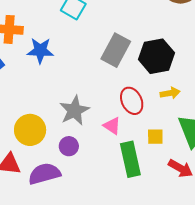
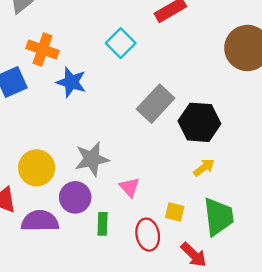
yellow arrow: (170, 93) -> (204, 167), turned -42
red ellipse: (132, 101) -> (148, 235), moved
purple circle: (69, 146) -> (75, 197), size x1.4
green rectangle: (130, 159) -> (103, 224), moved, size x0.6

